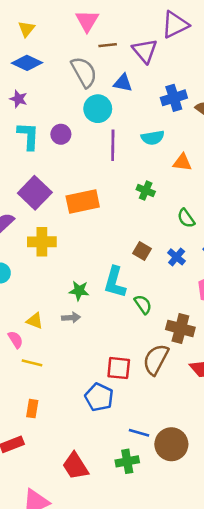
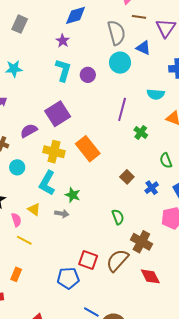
blue diamond: (27, 63) -> (76, 15), turned -55
purple line: (113, 145) -> (122, 109), moved
orange rectangle: (83, 201) -> (88, 149), moved, turned 50
cyan L-shape: (115, 282) -> (47, 183), moved
blue pentagon: (99, 397) -> (68, 278), turned 30

